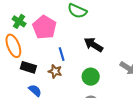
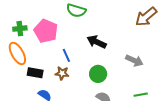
green cross: (19, 21) -> (20, 29), turned -32

